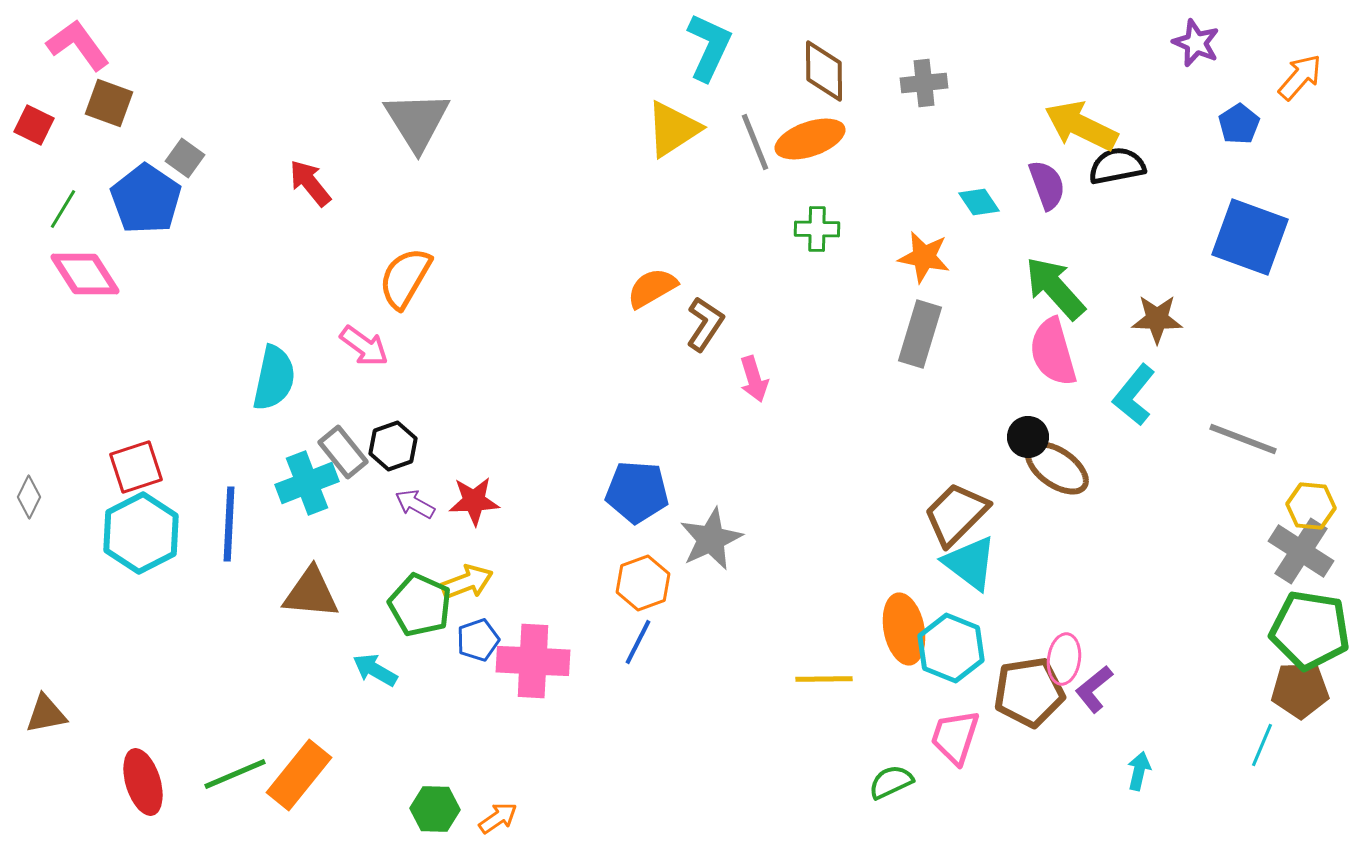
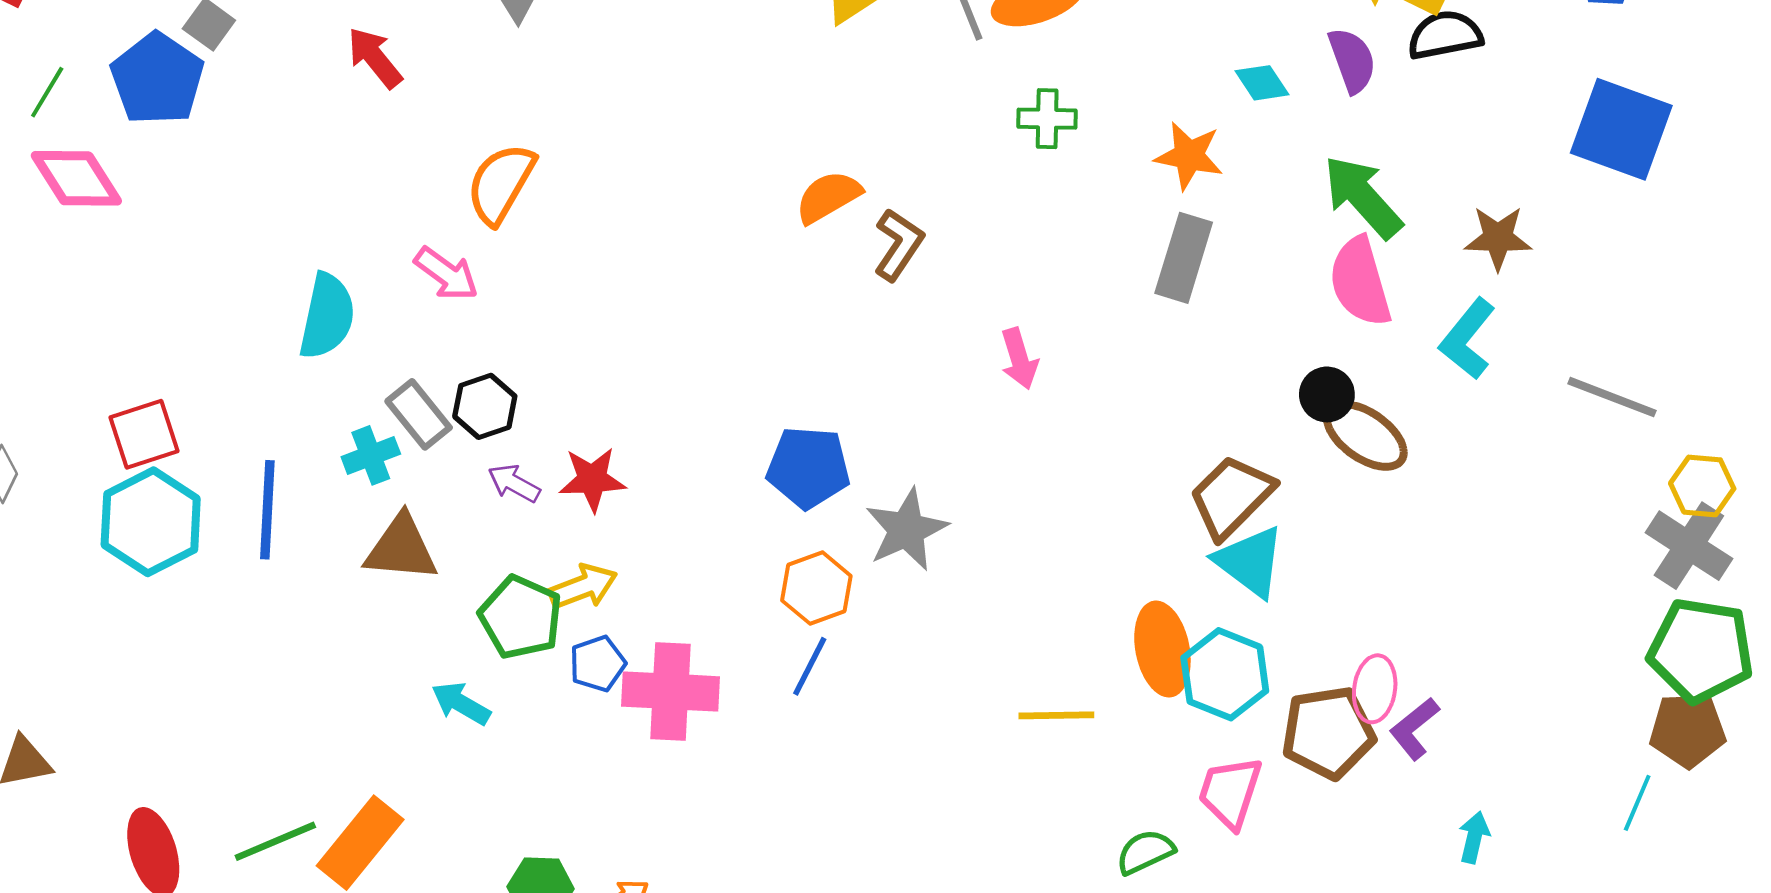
pink arrow: (754, 379) -> (1019, 359), moved
cyan cross: (307, 483) -> (371, 455), size x0.7
brown triangle: (311, 593) -> (401, 548), moved

